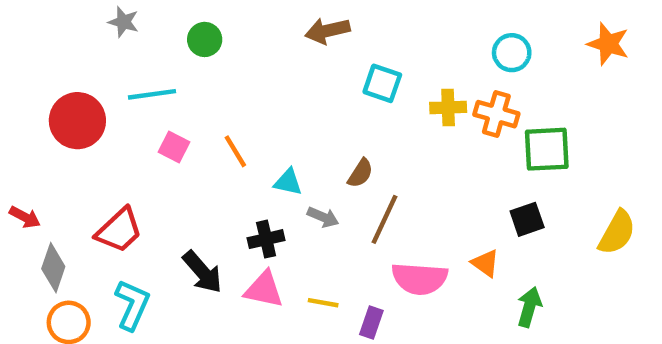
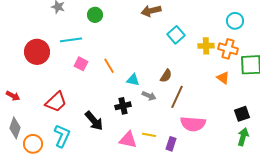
cyan square: (382, 83) -> (176, 35), turned 30
black square: (527, 219) -> (242, 114), moved
orange triangle: (485, 263) -> (223, 78), moved
gray diamond: (53, 268) -> (15, 128), moved
pink triangle: (264, 290) -> (128, 140), moved

